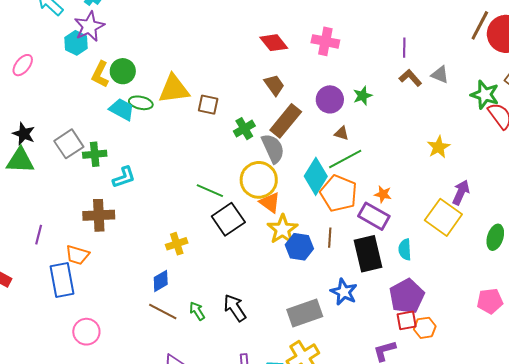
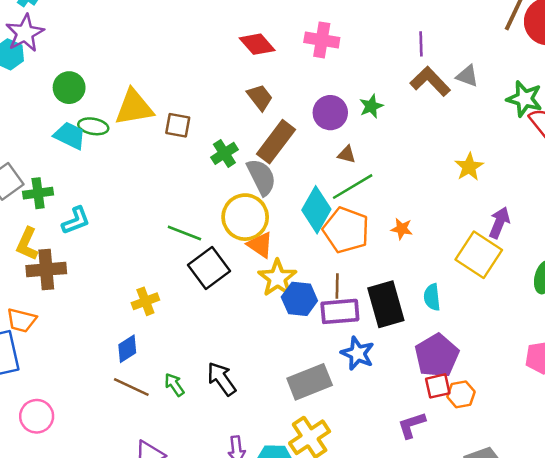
yellow L-shape: (100, 74) -> (27, 244), moved
brown L-shape: (410, 78) -> (430, 81), size x1.4
purple rectangle: (374, 216) -> (340, 311), moved, turned -32

